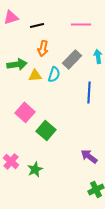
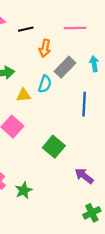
orange arrow: (43, 48) -> (45, 48), moved
yellow triangle: (35, 75) -> (24, 95), moved
green square: (46, 130) -> (54, 147), moved

